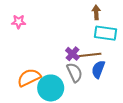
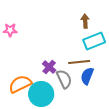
cyan rectangle: (106, 33) -> (94, 41), turned -30
purple cross: (72, 54) -> (49, 67), moved

